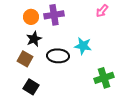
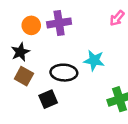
black star: (34, 39) -> (20, 52), moved
black square: (31, 87) -> (48, 99), moved, turned 35

